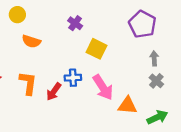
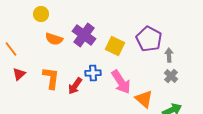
purple cross: (75, 23) -> (84, 35), moved, size x1.6
purple pentagon: (142, 24) -> (149, 39), moved
orange triangle: (127, 105) -> (144, 99), turned 36

